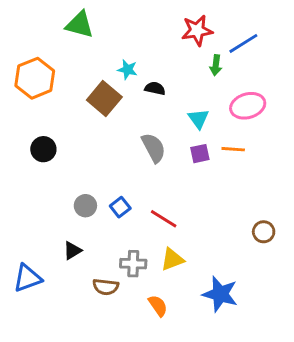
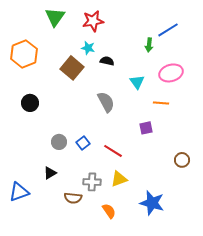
green triangle: (80, 25) -> (55, 17), turned 50
red star: (197, 30) -> (93, 21), moved
purple square: (200, 154) -> (146, 128), moved

